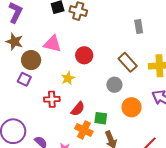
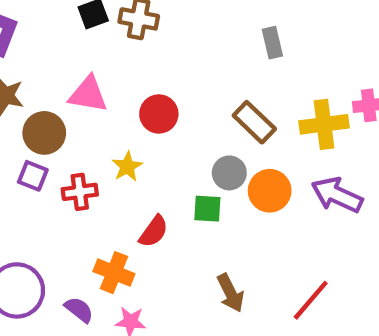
red cross: (52, 99) -> (80, 192), moved
orange circle: (132, 107) -> (270, 191), moved
green square: (101, 118) -> (207, 209), moved
orange cross: (84, 130) -> (114, 273), moved

